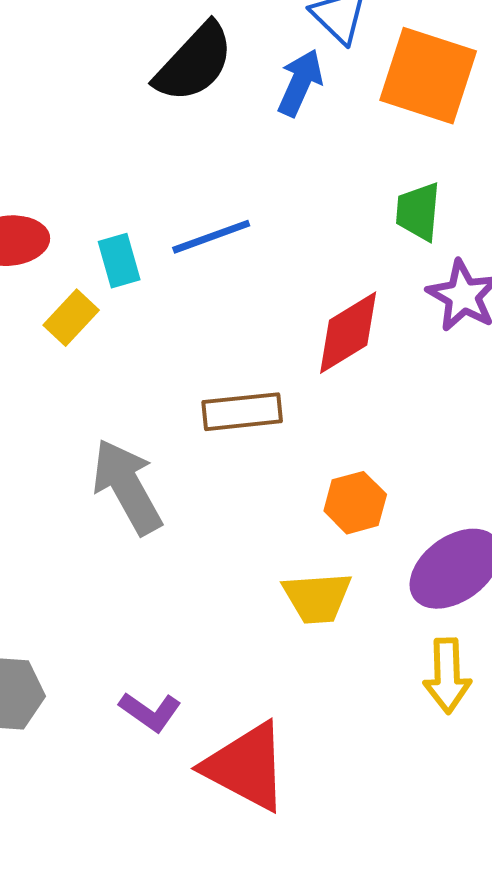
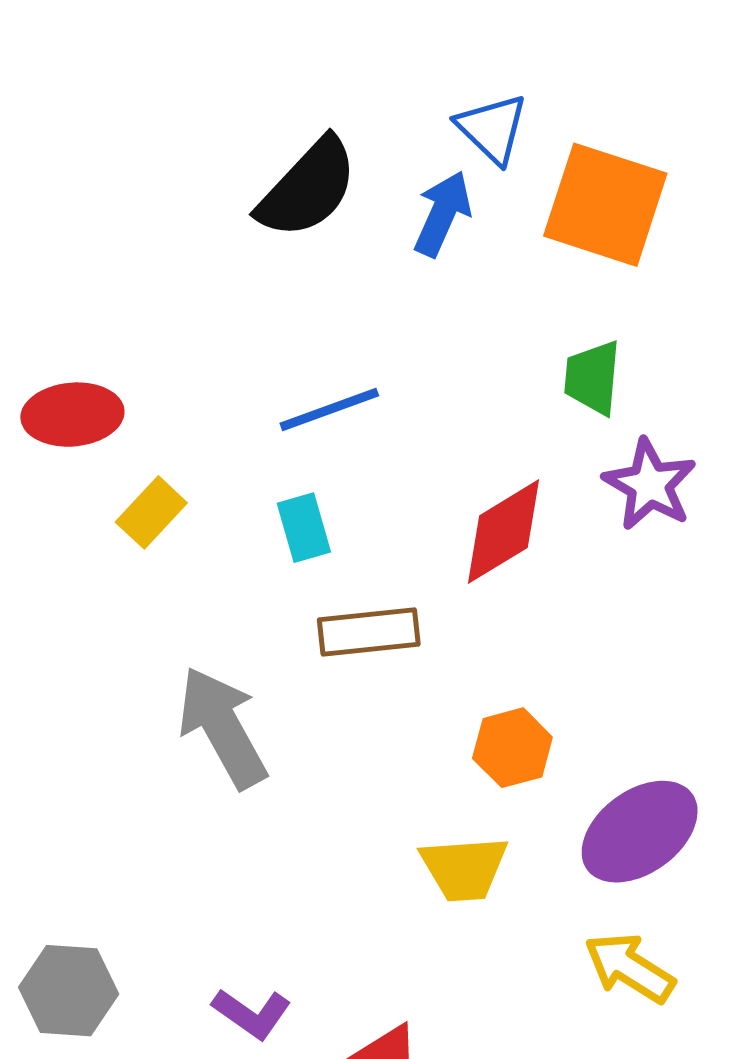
cyan rectangle: (119, 261) -> (304, 528), moved
yellow arrow: (447, 676) -> (629, 968), turned 124

